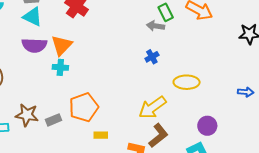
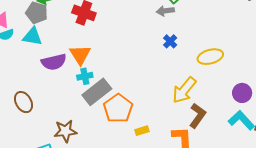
cyan triangle: (33, 17) -> (32, 36), moved
gray rectangle: (53, 120) -> (97, 92), moved, size x1.8

